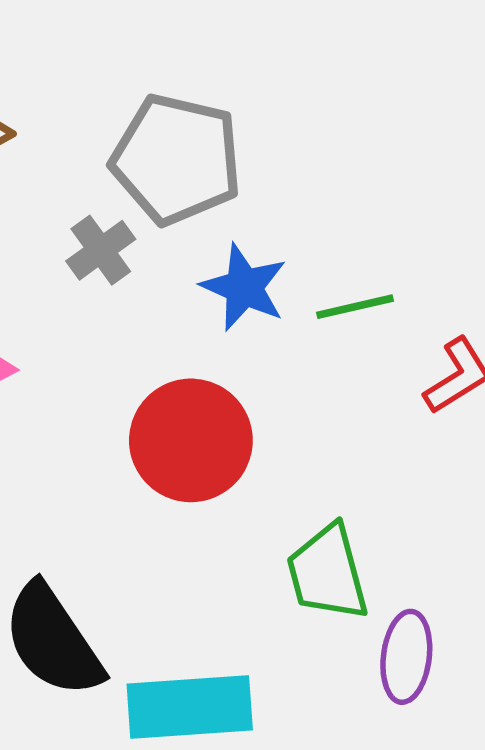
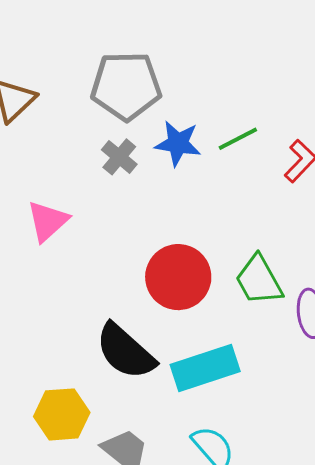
gray cross: (101, 250) -> (119, 157), moved
red circle: (191, 440) -> (178, 277), moved

